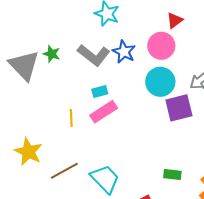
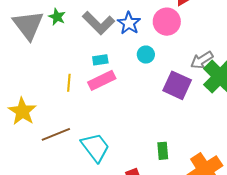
cyan circle: (160, 82) -> (146, 55), moved, size x0.6
purple square: (179, 108) -> (177, 85), turned 32
green rectangle: (172, 175) -> (163, 151), turned 72

